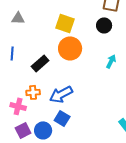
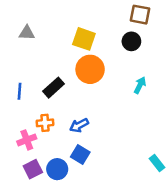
blue line: (12, 53) -> (19, 91), moved
blue arrow: (61, 94) -> (79, 125), size x0.7
pink cross: (18, 106) -> (27, 140), turned -35

